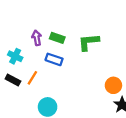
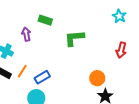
green rectangle: (57, 38) -> (45, 20), moved
blue rectangle: (54, 59) -> (42, 77), moved, turned -49

